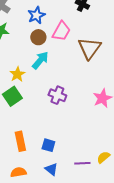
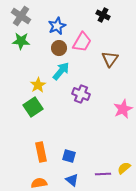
brown triangle: (89, 48) -> (110, 59), size x0.7
purple cross: (57, 95) -> (81, 94), moved

